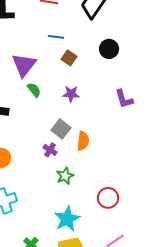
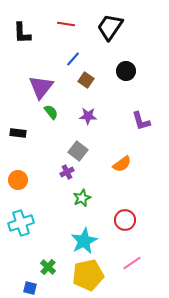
blue line: (56, 37) -> (73, 59), turned -56
orange semicircle: (83, 141) -> (122, 164), moved, turned 48
purple cross: (50, 150) -> (67, 172), turned 32

